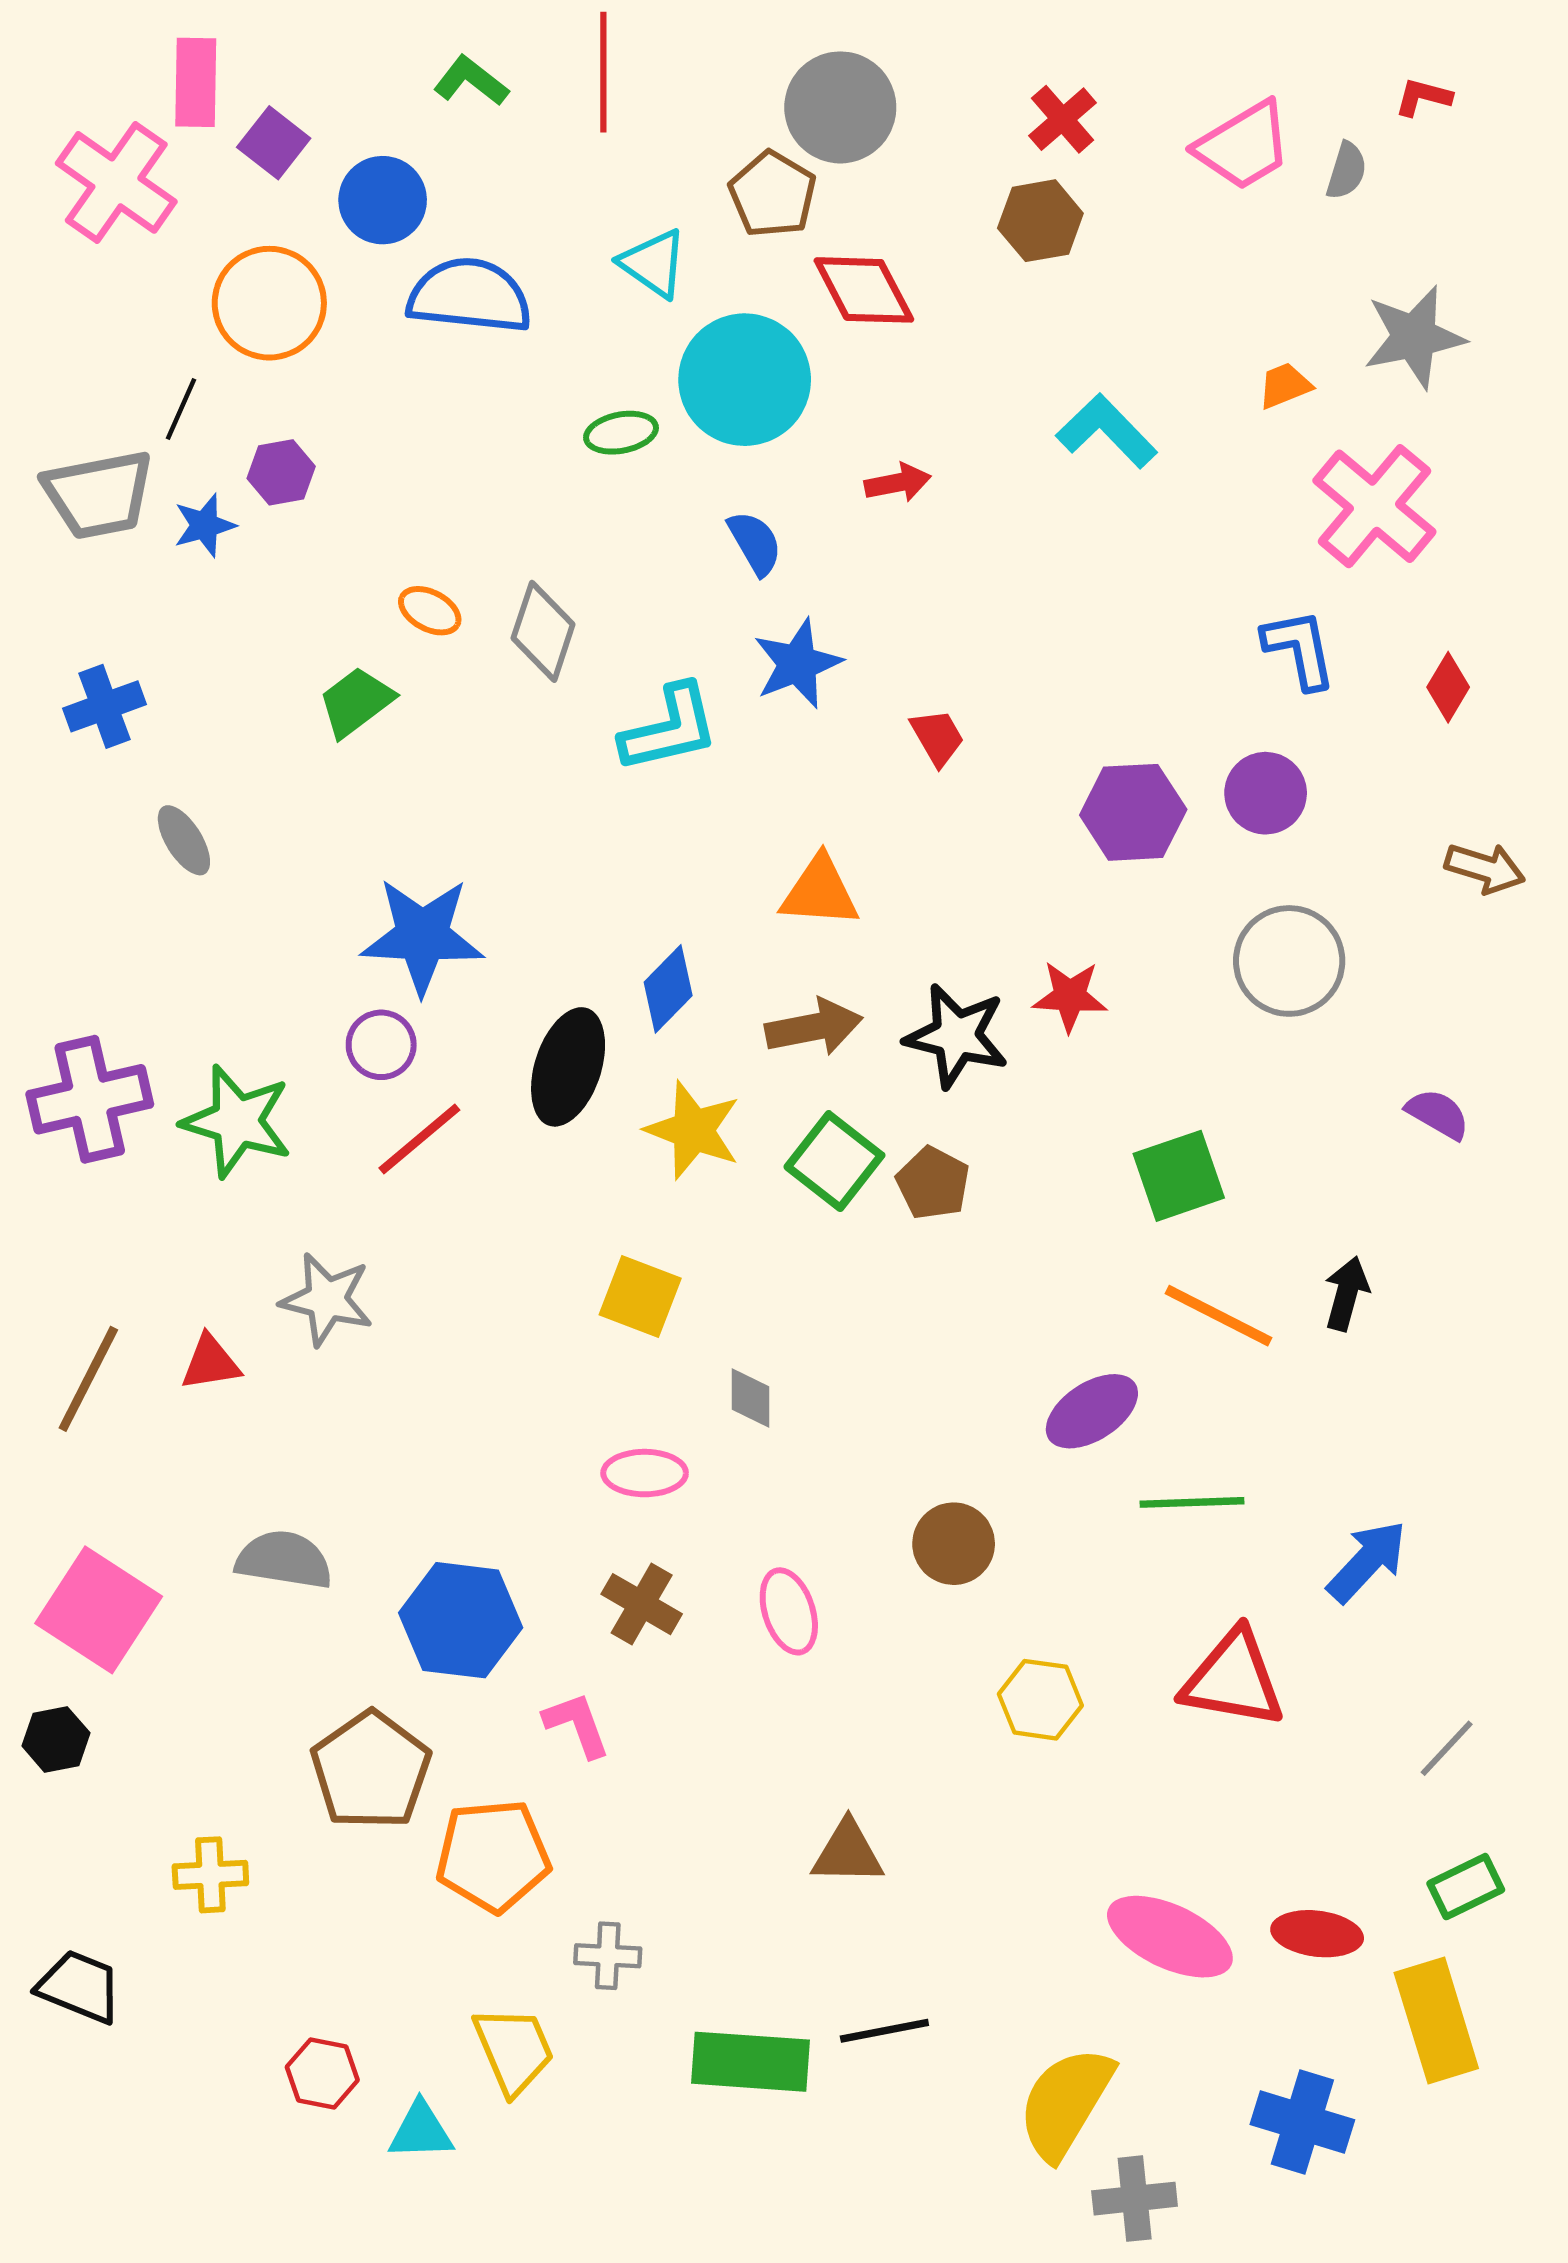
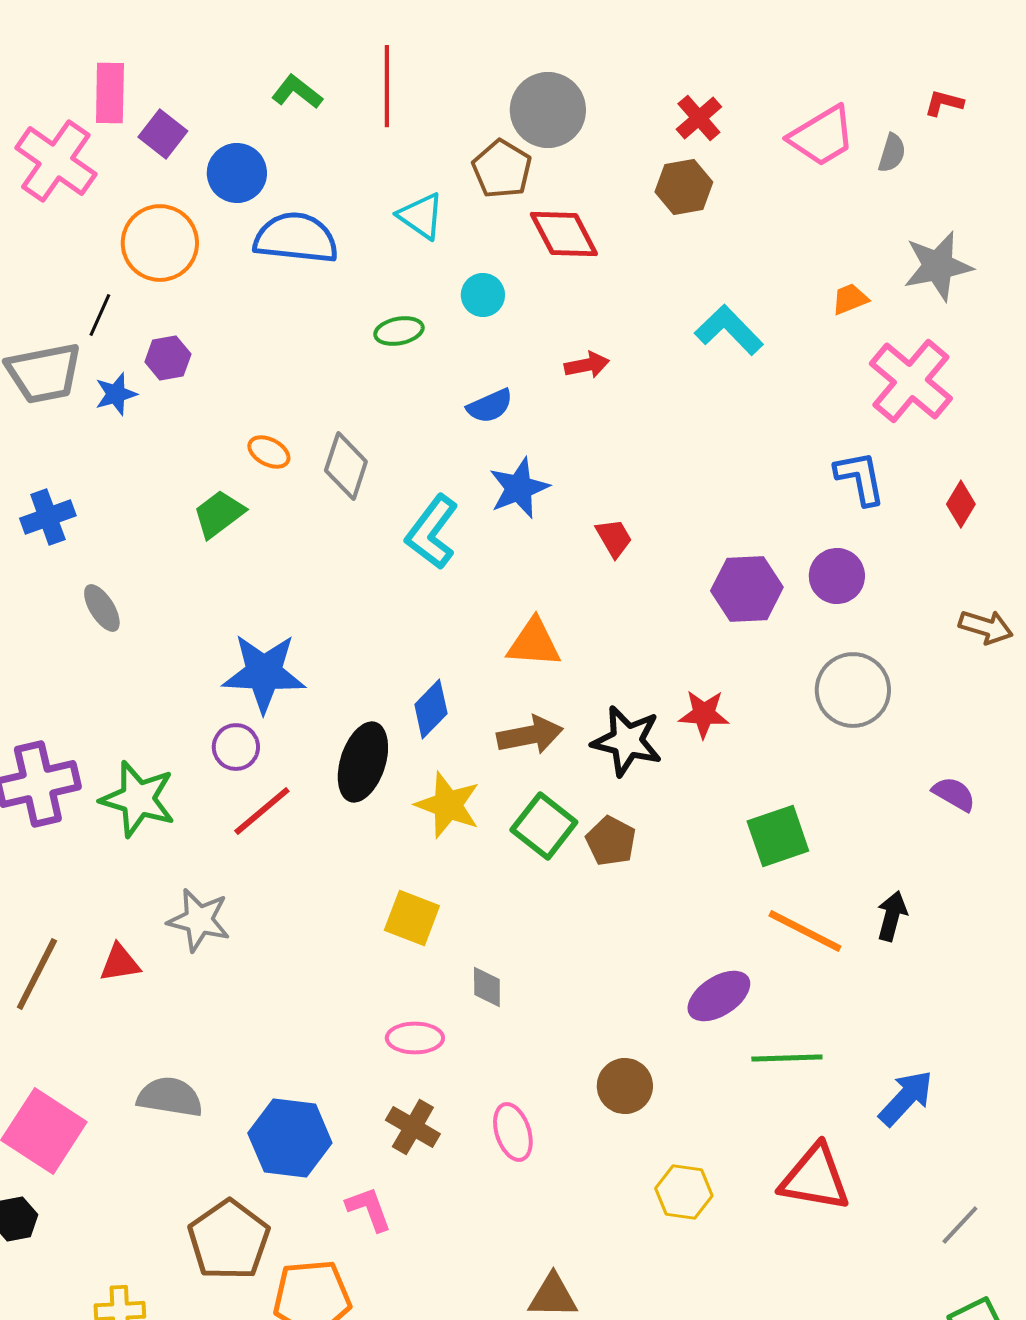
cyan circle: (745, 380) -> (483, 295), size x0.5
blue semicircle: (755, 543) -> (490, 406), turned 96
cyan L-shape: (670, 728) -> (432, 532), turned 140

